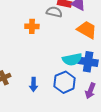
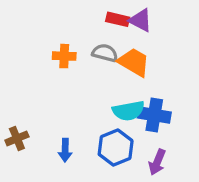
gray semicircle: (54, 12) -> (105, 53), moved
orange trapezoid: (87, 30) -> (134, 62), moved

